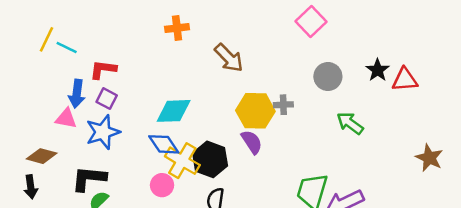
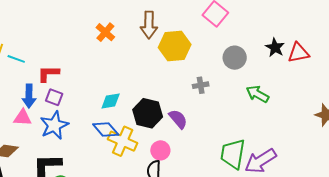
orange cross: (177, 28) -> (105, 32), turned -36
brown arrow: (229, 58) -> (149, 25), moved, turned 52
cyan diamond: (174, 111) -> (111, 101), size x0.7
yellow hexagon: (255, 111) -> (175, 46), moved
black hexagon: (210, 159) -> (148, 113), moved
pink circle: (162, 185) -> (160, 150), moved

